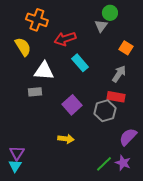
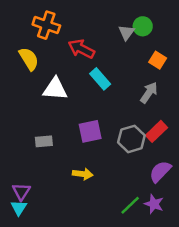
green circle: (110, 13) -> (143, 26), moved
red arrow: (65, 39) -> (81, 49), turned 45
gray rectangle: (35, 92) -> (44, 141), moved
red rectangle: (116, 97) -> (156, 131), moved, turned -54
purple square: (72, 105) -> (90, 131), turned 30

